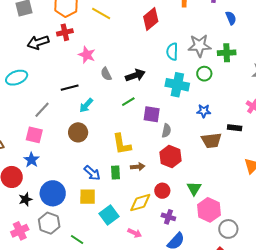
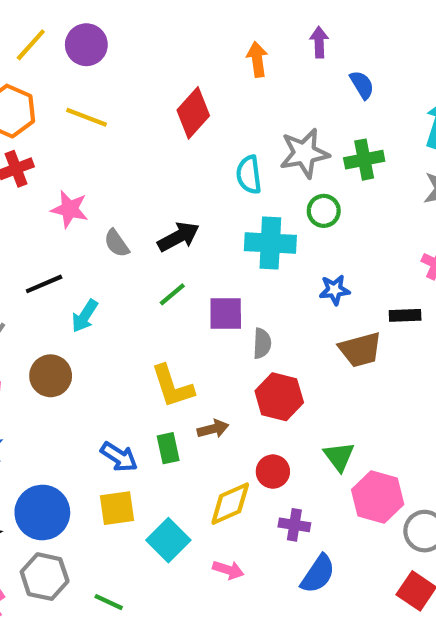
brown circle: (78, 132) -> (51, 376), moved

